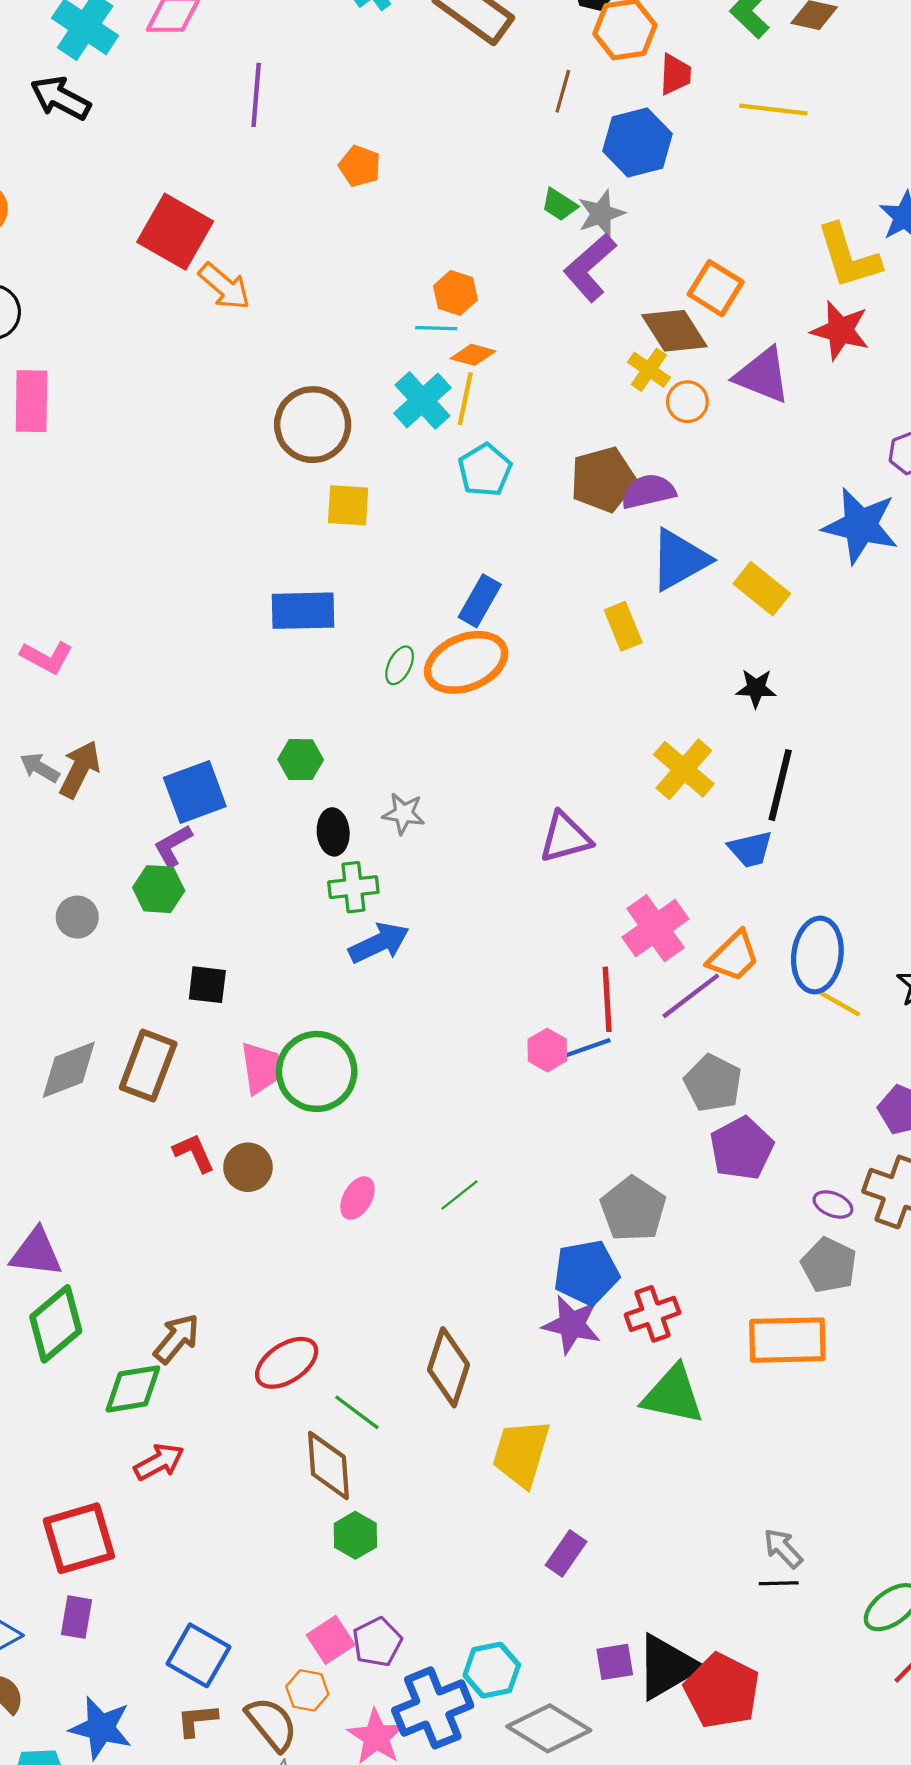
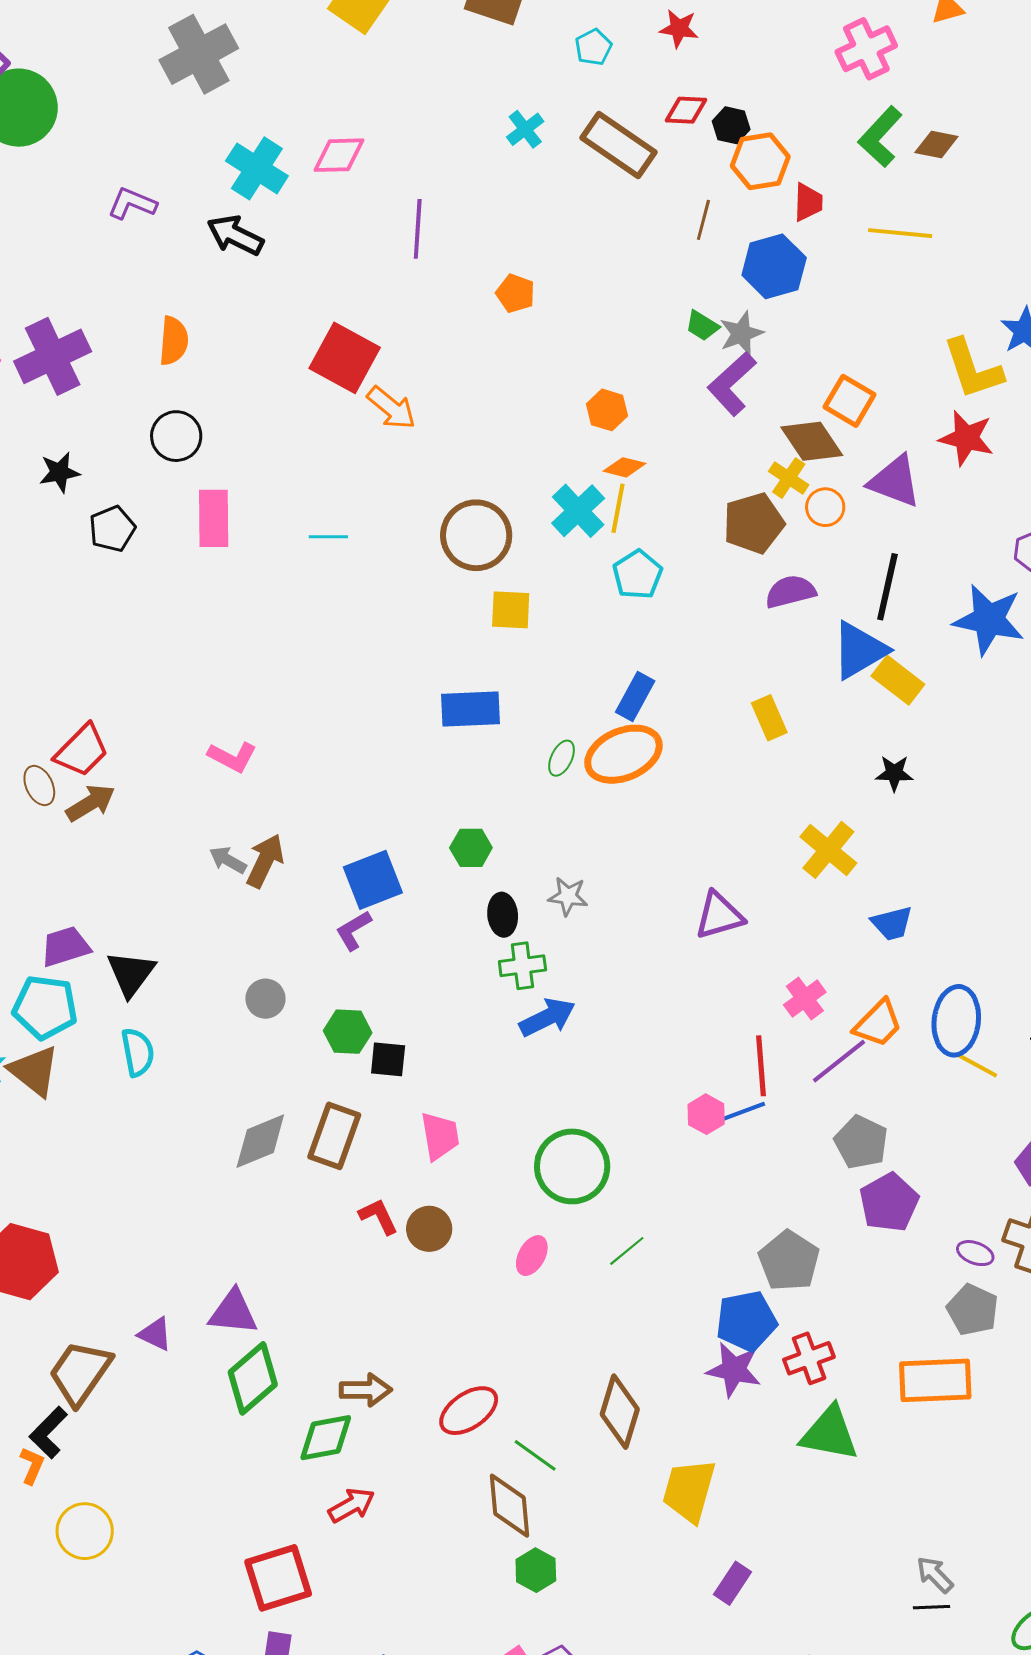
cyan line: (436, 328) -> (328, 537), moved
brown pentagon: (603, 480) -> (754, 523), moved
blue triangle: (679, 560) -> (859, 650), moved
black line: (780, 785) -> (887, 587), moved
green hexagon: (159, 889) -> (348, 1032), moved
pink cross: (655, 928) -> (805, 999), size x0.7
green circle: (317, 1071) -> (572, 1166), moved
brown arrow: (177, 1339) -> (366, 1390), turned 51

